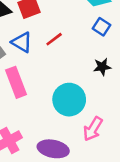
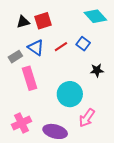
blue square: (102, 27) -> (83, 44), moved

